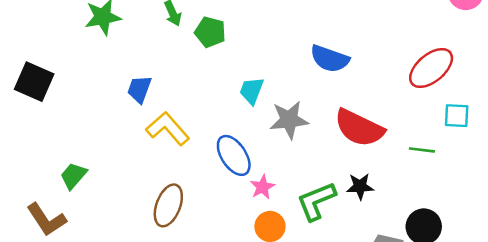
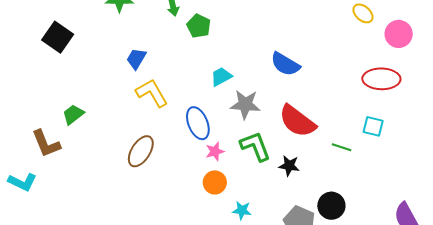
red ellipse: (431, 68) -> (381, 79), moved, turned 30
cyan trapezoid: (252, 91) -> (221, 77), turned 30
green L-shape: (316, 201) -> (255, 146), moved, turned 80

